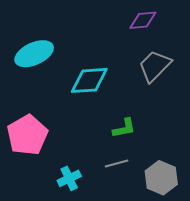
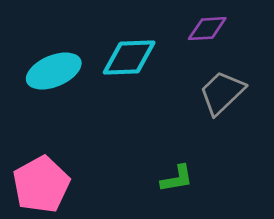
cyan diamond: (89, 80) -> (129, 57), moved

